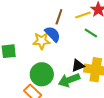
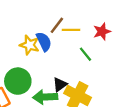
yellow line: (83, 15) -> (71, 30), moved
black triangle: (78, 65) -> (60, 84), turned -32

